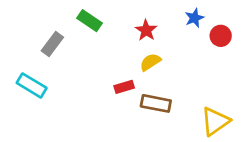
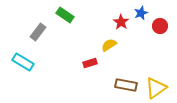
red star: (146, 30) -> (121, 22), moved
brown rectangle: (156, 103) -> (126, 85), moved

